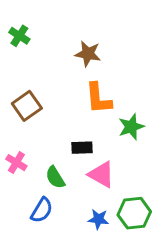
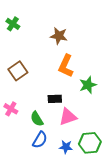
orange L-shape: (98, 98) -> (66, 66), turned 30
pink triangle: (101, 174) -> (68, 117), turned -48
blue semicircle: (42, 210) -> (40, 140), moved

